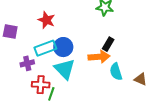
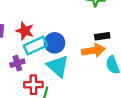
red star: (46, 20) -> (25, 31), moved
black rectangle: (108, 44) -> (102, 36), turned 56

